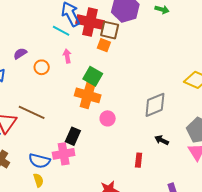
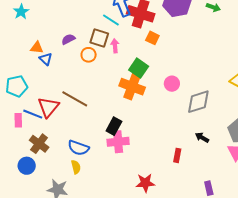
brown square: (110, 30) -> (99, 38), moved
pink circle: (108, 118) -> (172, 84), moved
pink cross: (64, 154) -> (118, 142), moved

